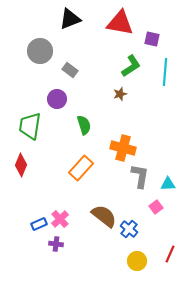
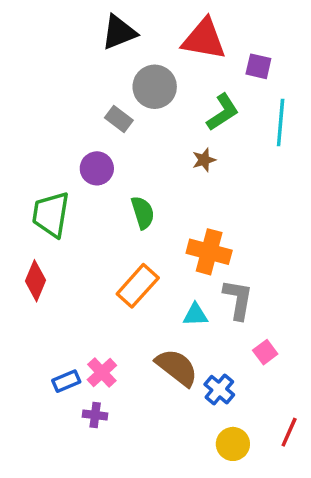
gray circle: (40, 51) -> (155, 87), moved
cyan triangle: (168, 184) -> (195, 315), moved

